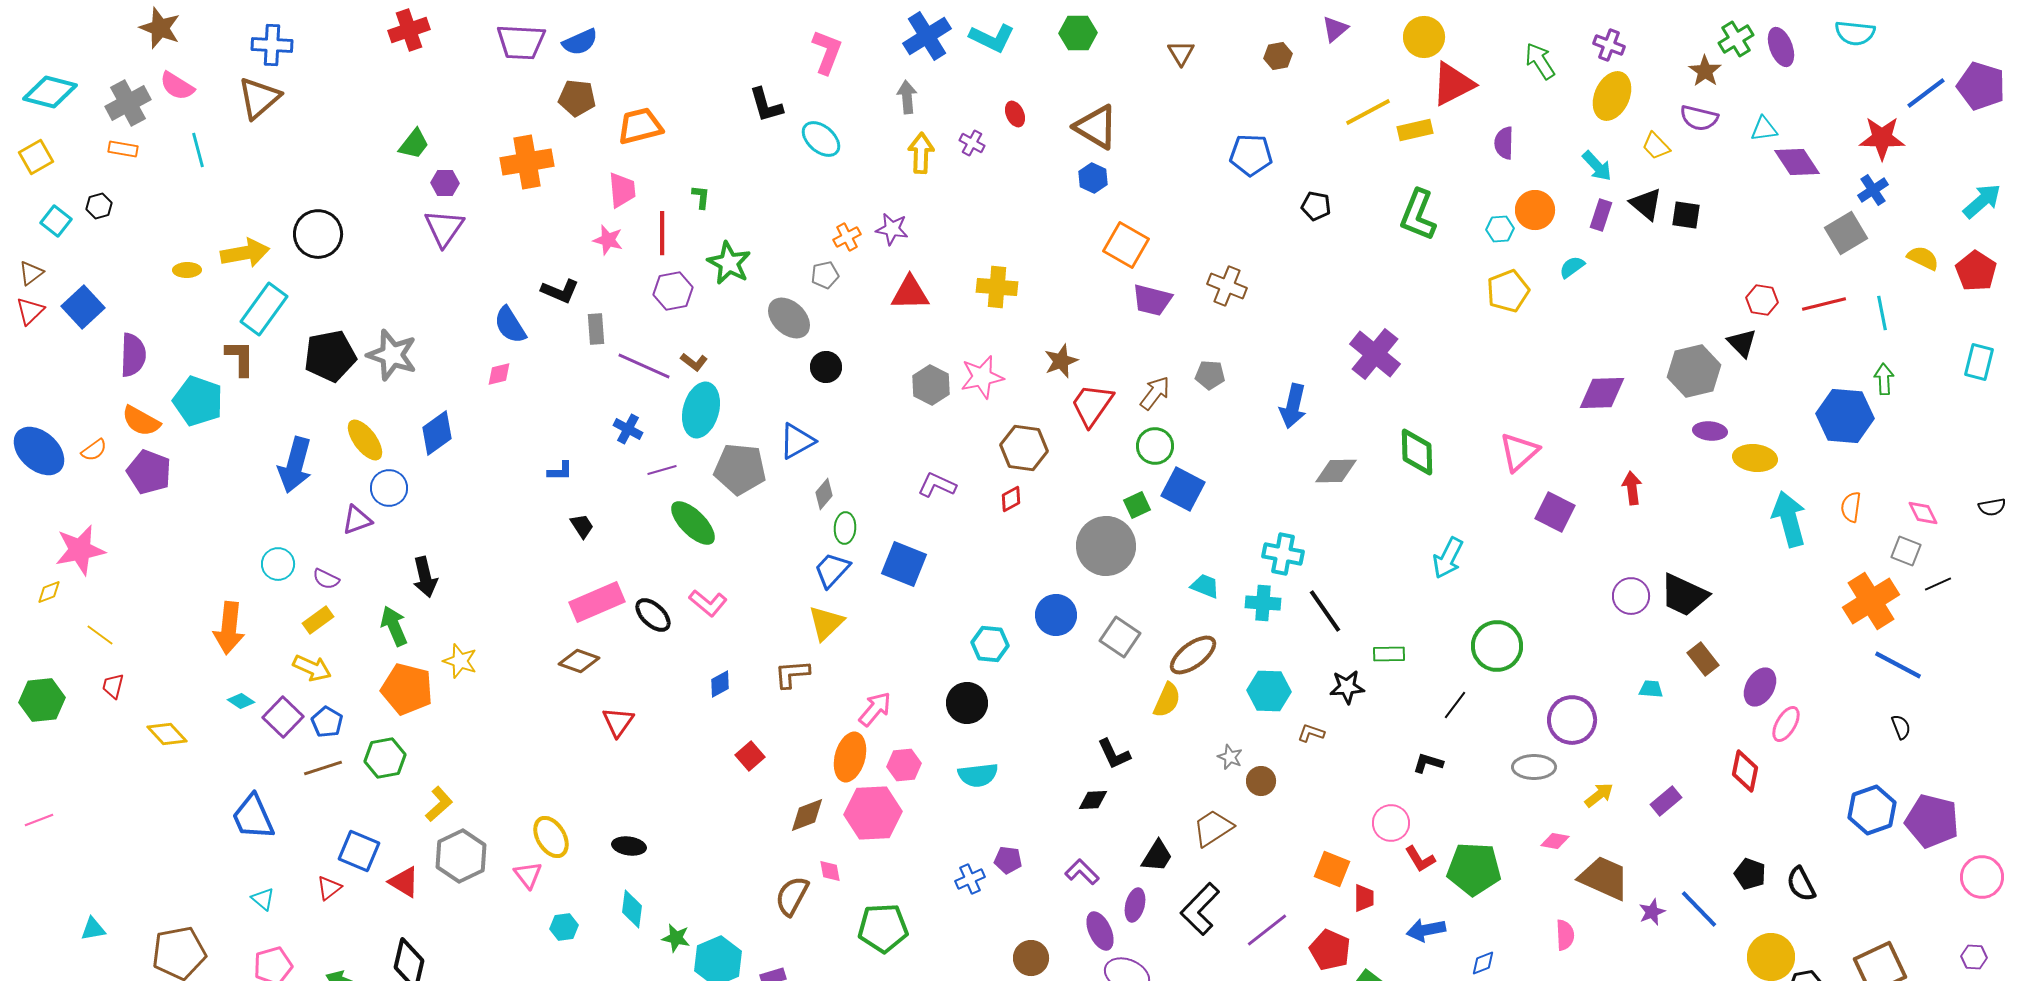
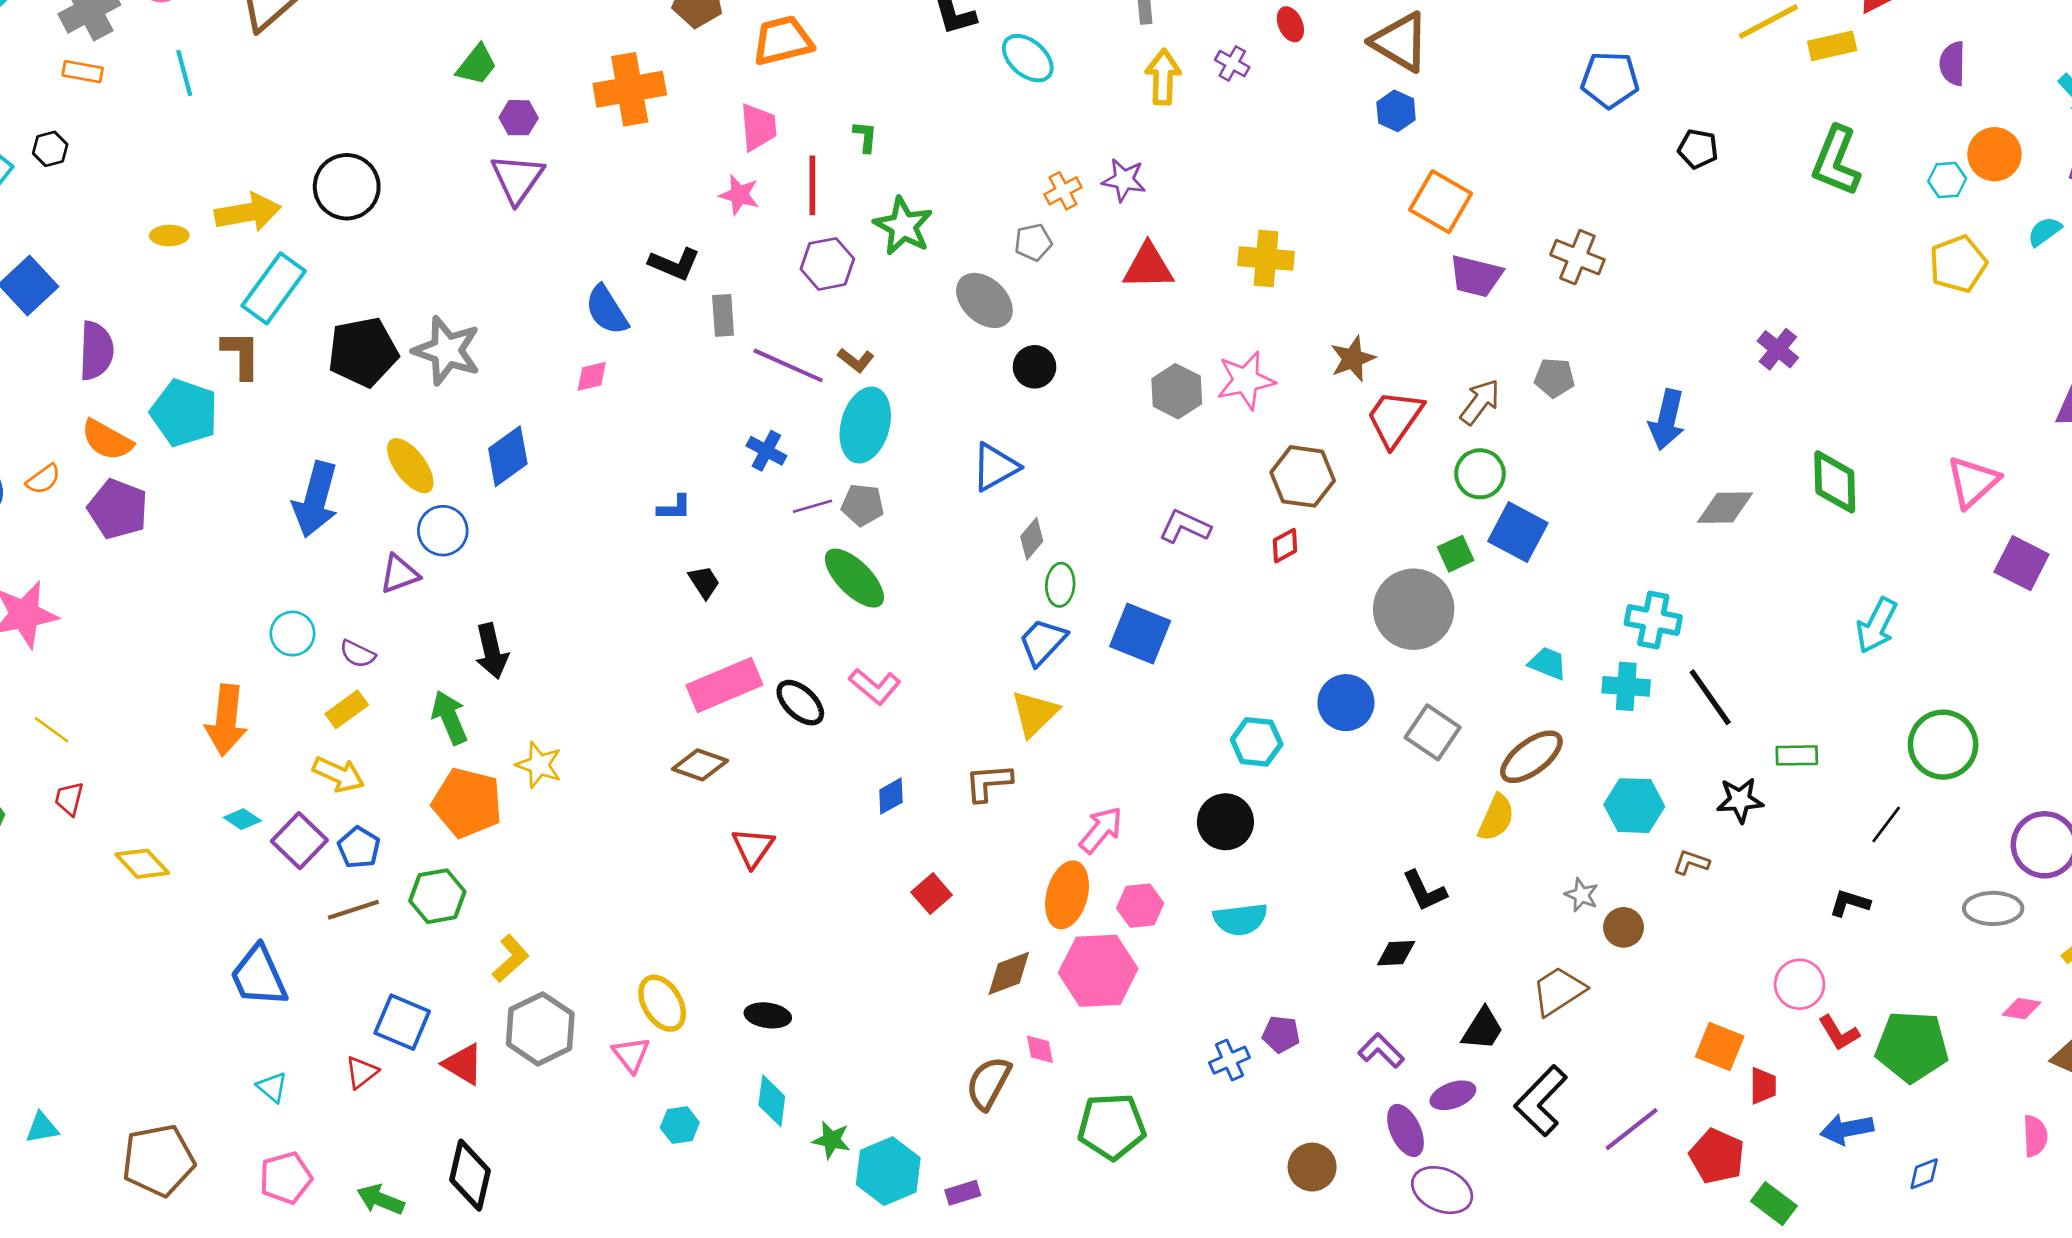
purple cross: (1375, 354) -> (1778, 349), size x0.6
gray pentagon: (740, 469) -> (863, 505), moved, size x0.6
purple ellipse: (1135, 905) -> (1453, 1095), turned 56

